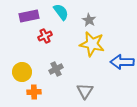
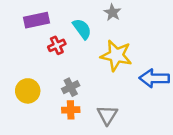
cyan semicircle: (61, 12) -> (82, 29), moved
gray star: (89, 20) -> (112, 12), moved
orange cross: (34, 92) -> (71, 110), moved

